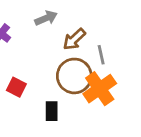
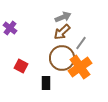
gray arrow: (46, 18) -> (63, 17), moved
gray line: (101, 55) -> (81, 43), turned 48

